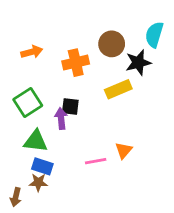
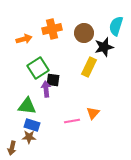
orange cross: (76, 63) -> (52, 29), moved
yellow rectangle: (118, 89) -> (89, 67), turned -42
green square: (28, 103) -> (38, 68), moved

